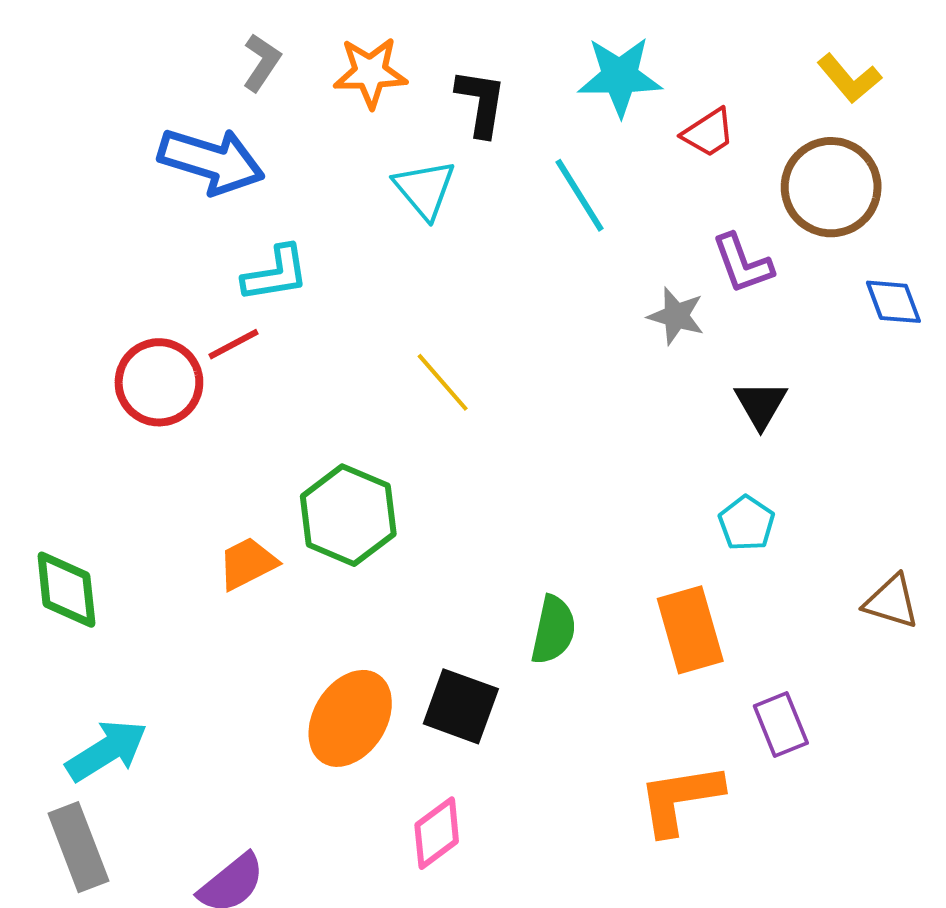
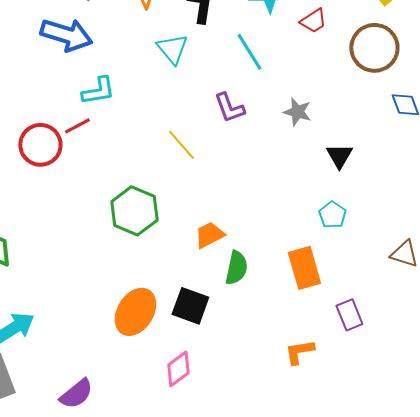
purple L-shape: (743, 264) -> (229, 108), moved
orange trapezoid: (248, 563) -> (209, 235), moved
orange L-shape: (680, 799) -> (299, 352), size x0.7

